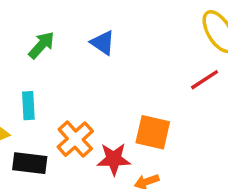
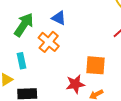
green arrow: (41, 45) -> (24, 25), size x1.4
orange cross: (75, 139) -> (49, 42), moved

